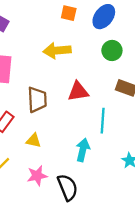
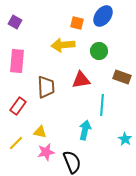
orange square: (69, 13) -> (77, 23), moved
green circle: (112, 50) -> (99, 51), moved
yellow triangle: (34, 141) -> (40, 132), moved

